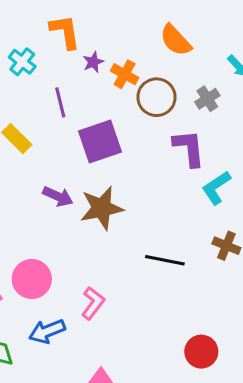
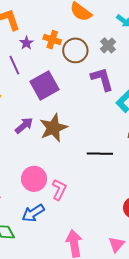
purple star: (93, 62) -> (26, 43), moved
purple arrow: (58, 196) -> (24, 126), turned -54
pink circle: (32, 279) -> (34, 179), moved

